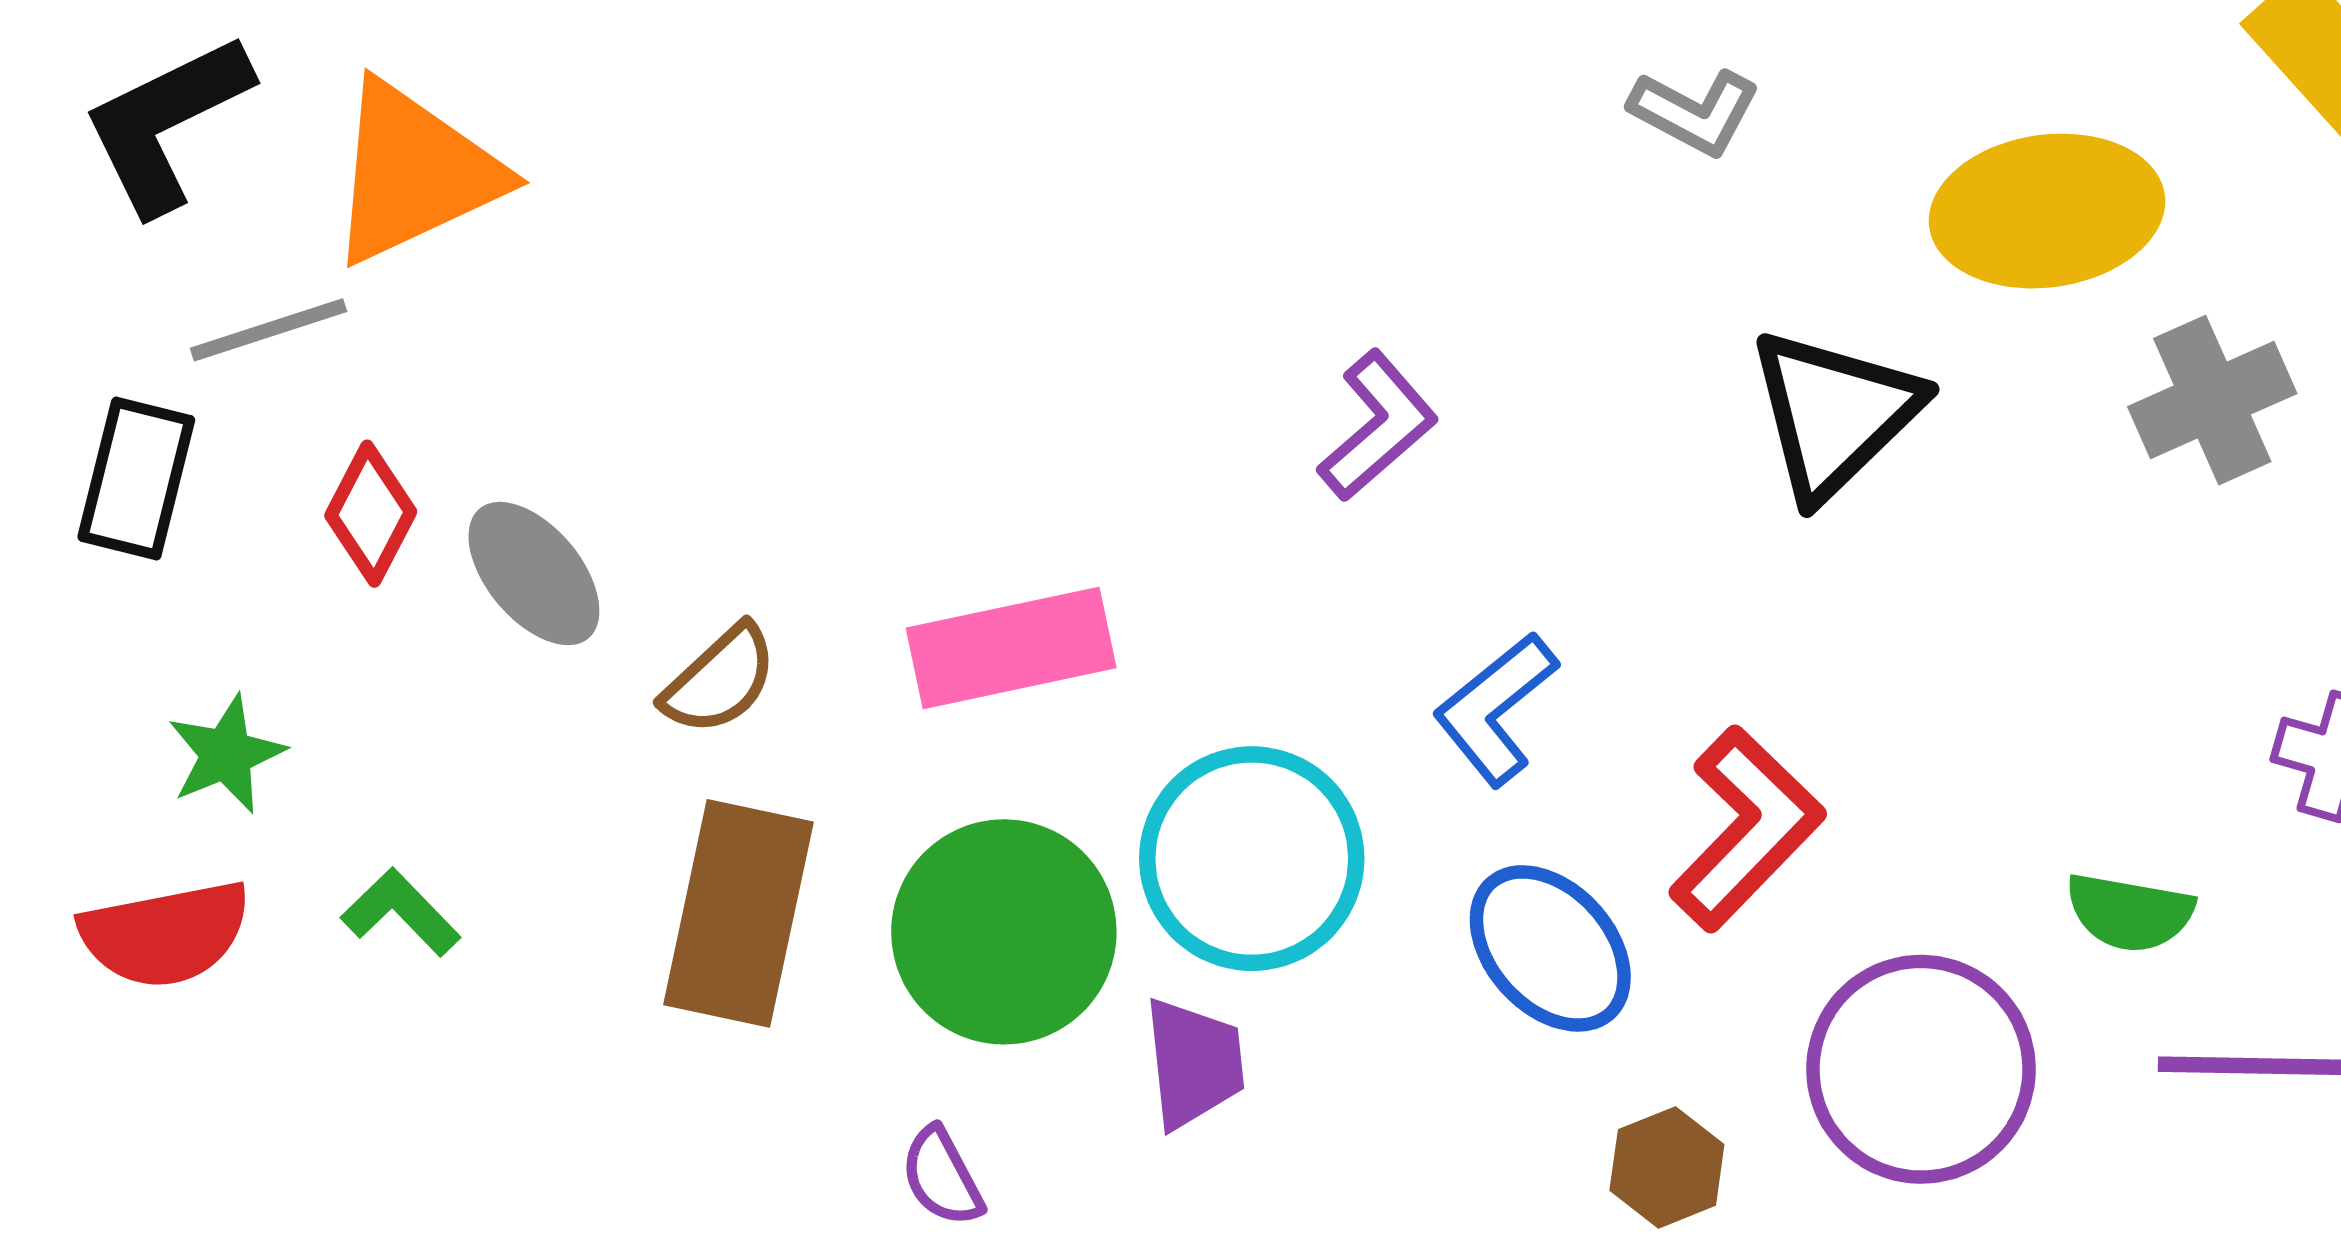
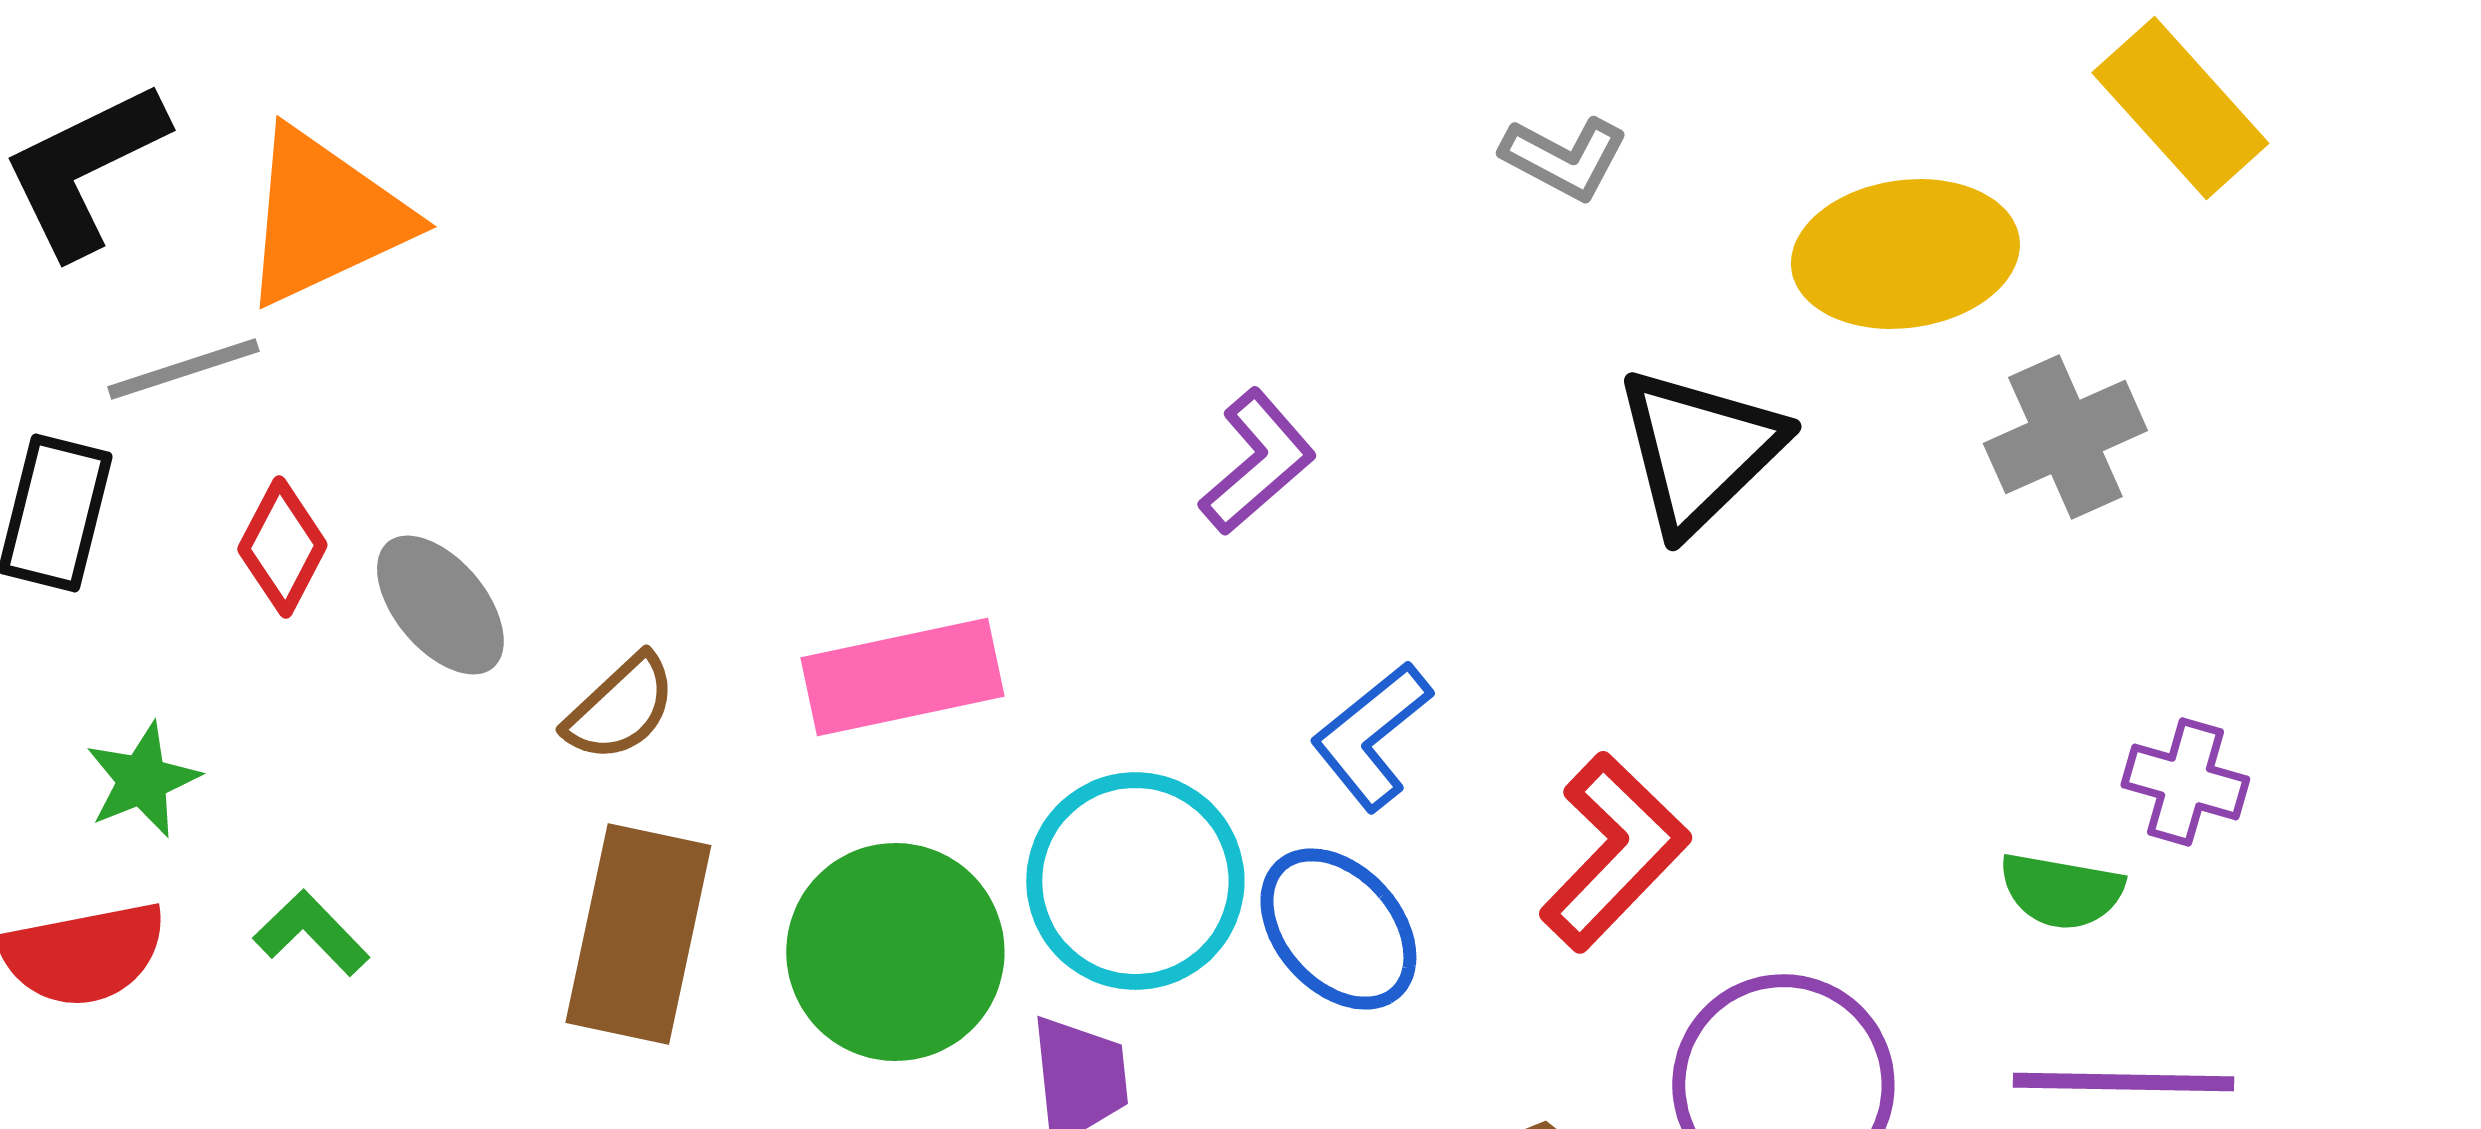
green semicircle: (2130, 912) -> (2061, 891), moved
blue ellipse: (1550, 948) -> (1338, 929), moved

